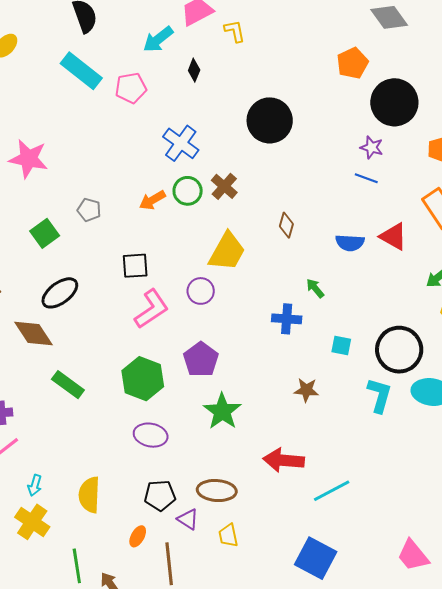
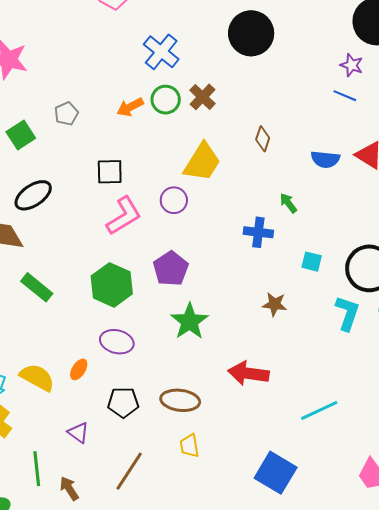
gray pentagon: (89, 210) -> (66, 114), turned 30
cyan line: (332, 491) -> (319, 410), moved
yellow semicircle: (89, 495) -> (37, 377), moved, turned 114
purple triangle: (188, 519) -> (78, 433), moved
orange ellipse: (138, 536) -> (79, 369), moved
brown line: (169, 564) -> (129, 471), turned 36

